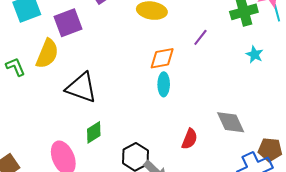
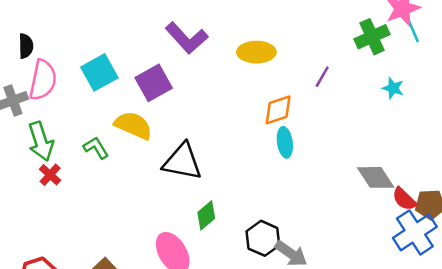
yellow semicircle: (47, 54) -> (133, 125), turned -80
red semicircle: (190, 139) -> (404, 199), moved, turned 120

